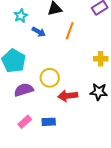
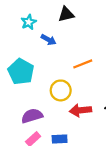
orange line: (70, 31) -> (83, 64), moved, turned 48
purple semicircle: (24, 90) -> (32, 116), moved

